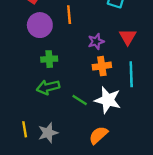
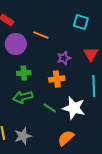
orange line: (69, 15) -> (41, 35), turned -63
orange cross: (102, 66) -> (57, 79), moved

